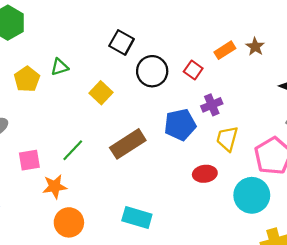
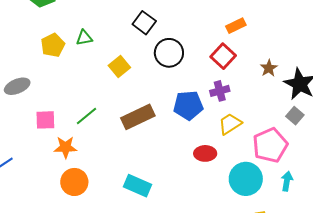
brown star: (255, 47) -> (269, 68), moved
orange rectangle: (225, 50) -> (236, 26), moved
red square: (193, 70) -> (223, 56), moved, size x1.4
yellow trapezoid: (227, 139) -> (230, 124), turned 35

